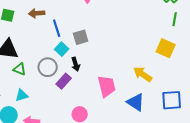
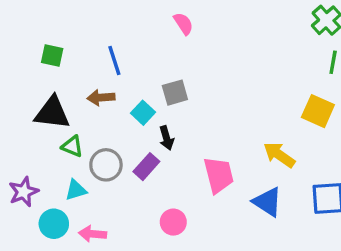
brown arrow: (37, 13) -> (101, 98), moved
blue line: (57, 28) -> (114, 61), moved
gray circle: (48, 67) -> (106, 165), moved

